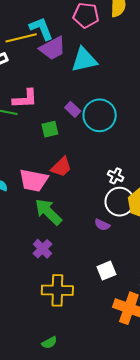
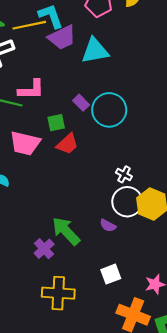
red trapezoid: (61, 167) -> (67, 144), moved
pink trapezoid: (34, 180) -> (25, 143), moved
green arrow: (48, 212) -> (66, 231), moved

